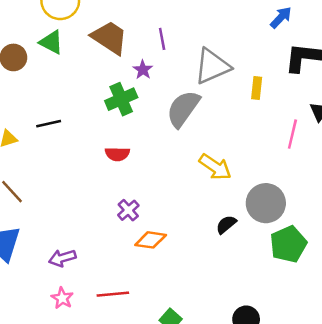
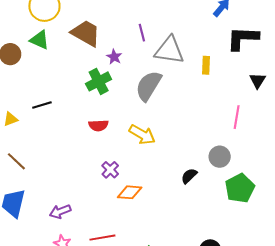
purple line: (162, 39) -> (142, 33), moved
gray triangle: (212, 66) -> (169, 50), turned 36
pink line: (292, 134) -> (237, 117), moved
yellow arrow: (215, 167) -> (142, 135), moved
gray circle: (266, 203) -> (220, 157), size x0.7

